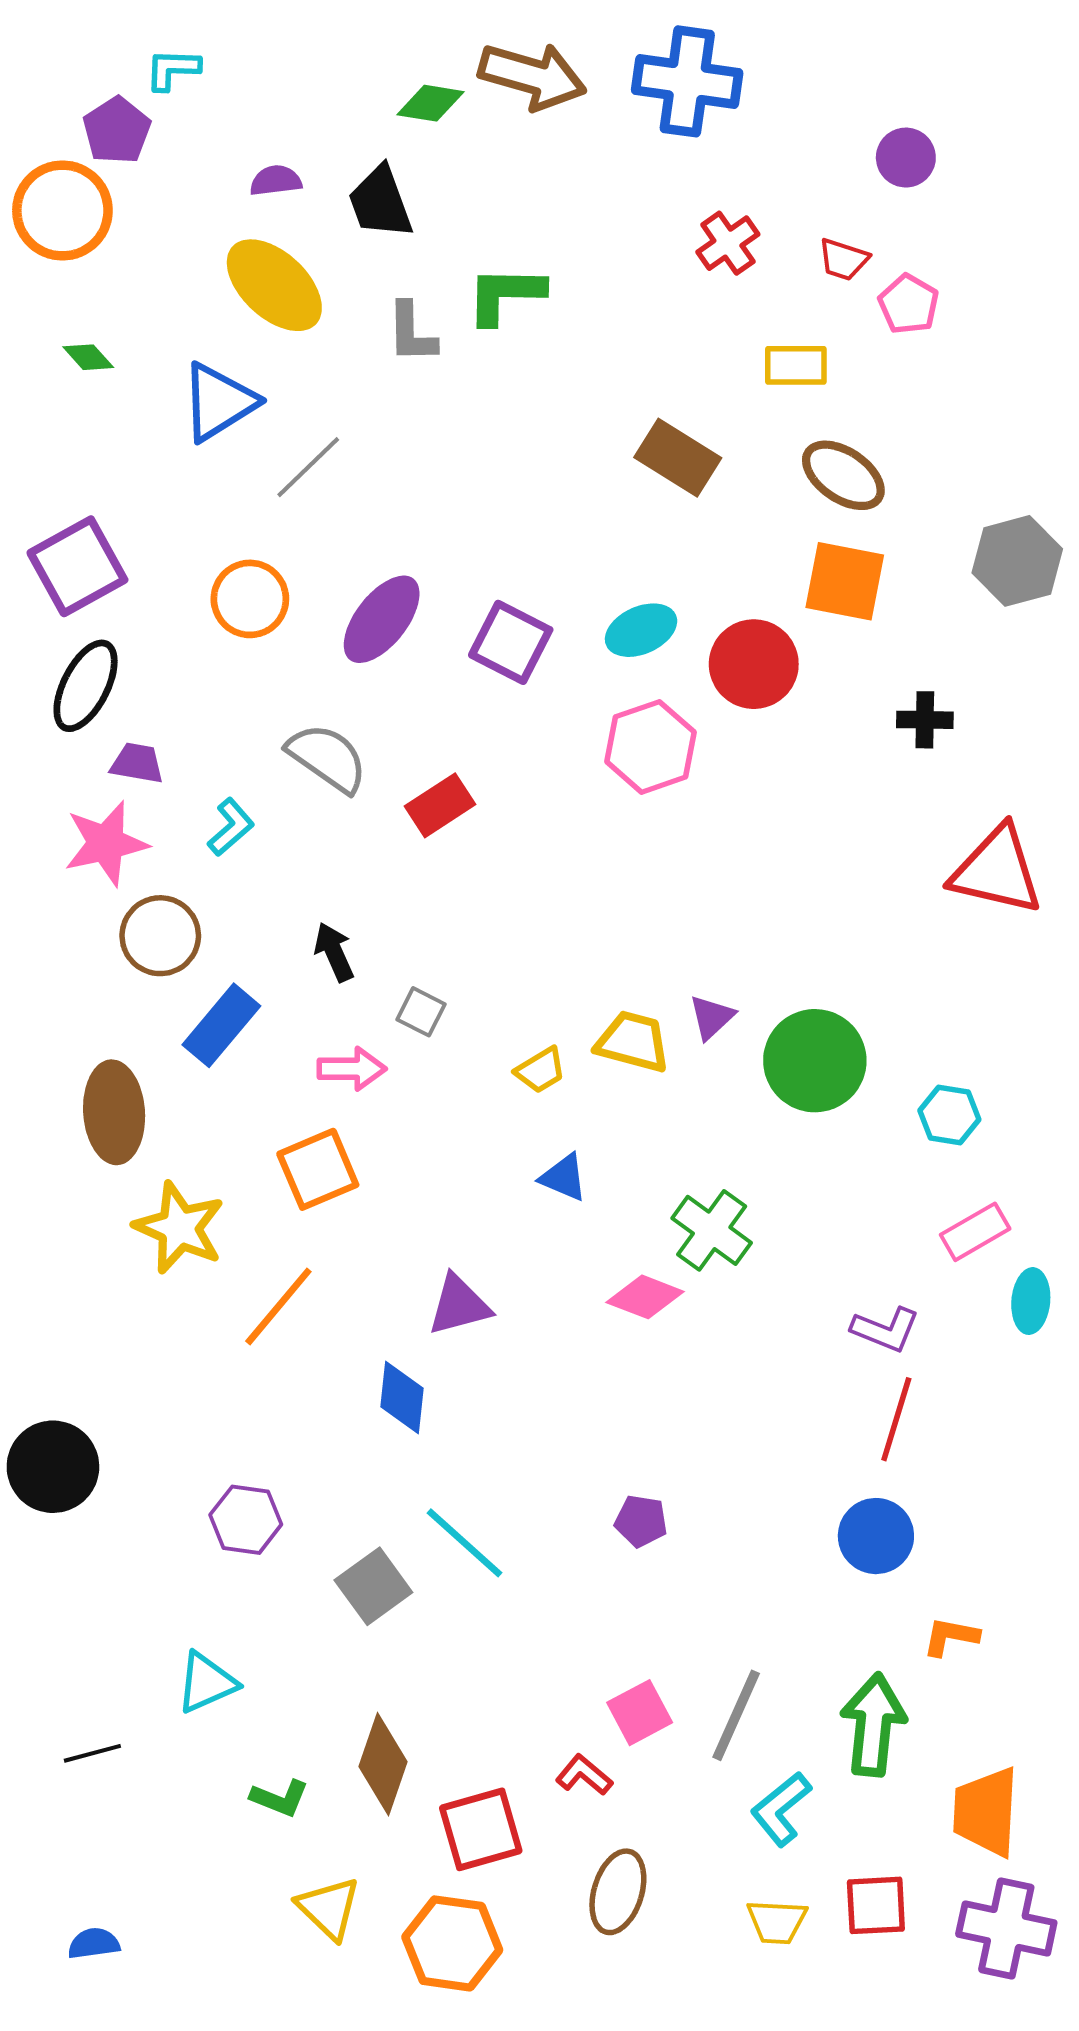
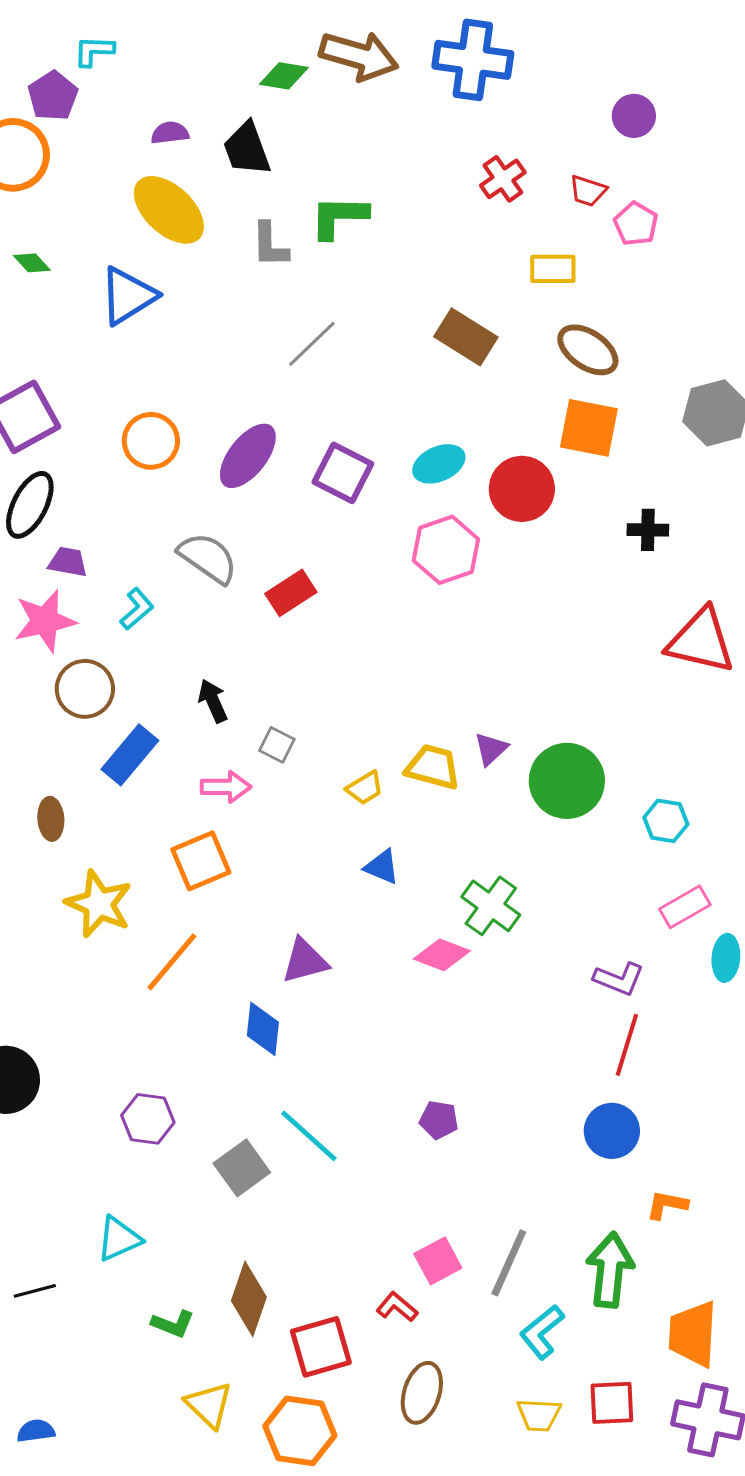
gray line: (308, 467) -> (312, 344), moved
brown ellipse: (114, 1112) -> (51, 819), size x0.6

